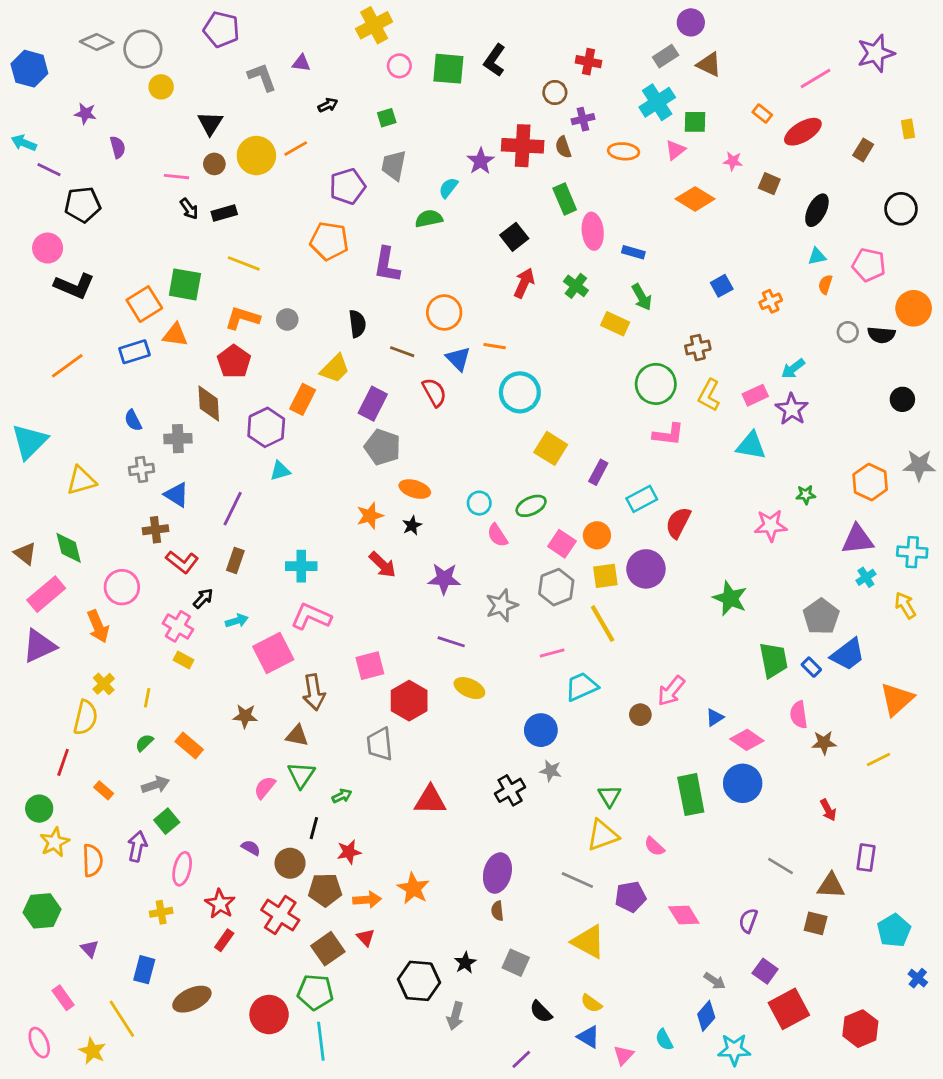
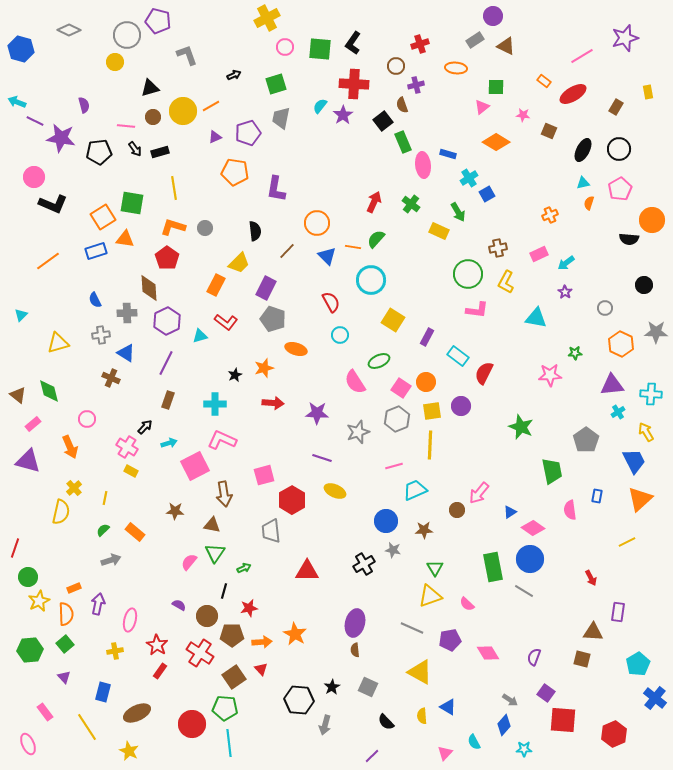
gray circle: (143, 49) -> (127, 35), moved
red cross: (589, 62) -> (420, 44), turned -30
purple triangle: (301, 63) -> (215, 137), moved, turned -32
cyan cross: (657, 102) -> (469, 178), moved, size x0.7
purple star: (85, 114) -> (61, 138), moved, size x1.8
green square: (387, 118) -> (276, 84), size x1.5
black triangle: (210, 123) -> (150, 88), turned 42
red cross: (523, 146) -> (354, 84), moved
orange ellipse: (624, 151) -> (456, 68), moved
cyan semicircle: (448, 188) -> (320, 106), moved
black pentagon: (83, 205) -> (99, 152), moved
black circle: (901, 209) -> (619, 149), moved
green semicircle: (429, 219) -> (376, 239), moved, turned -36
black square: (514, 237) -> (383, 121), moved
blue rectangle: (633, 252) -> (448, 154), moved
yellow line: (244, 263) -> (174, 188), turned 60
pink pentagon: (869, 265) -> (620, 189), turned 30
blue square: (722, 286) -> (487, 194), moved
gray circle: (848, 332) -> (605, 308), moved
brown line: (402, 352) -> (287, 251), turned -66
red semicircle: (434, 392) -> (331, 302), moved
pink rectangle: (755, 395) -> (539, 254), moved
purple star: (792, 409) -> (565, 292), size x0.6
purple hexagon: (266, 427) -> (167, 321), moved
cyan triangle: (29, 441) -> (21, 315), size x0.5
cyan rectangle: (642, 499) -> (458, 356), turned 65
cyan circle: (479, 503) -> (340, 335), moved
black star: (412, 525) -> (235, 375), moved
brown cross: (156, 530) -> (111, 378), turned 30
pink semicircle: (497, 535) -> (355, 382), size x1.4
red L-shape: (182, 562) -> (226, 322), moved
red arrow: (383, 565) -> (273, 403), turned -40
purple circle: (646, 569) -> (461, 406), size x0.7
pink circle: (122, 587) -> (87, 419), size x0.7
pink rectangle: (46, 594) -> (33, 424), size x0.6
yellow line: (603, 624) -> (430, 445), turned 32
purple triangle: (39, 646) -> (28, 461), turned 40
blue trapezoid: (848, 654) -> (634, 461), moved, turned -80
blue rectangle: (811, 667) -> (597, 496), moved, turned 56
brown star: (824, 743) -> (424, 530), moved
red line: (63, 762) -> (15, 548), moved
orange rectangle: (104, 790) -> (74, 588), moved, turned -64
green square: (167, 821) -> (65, 644), moved
gray line: (780, 866) -> (524, 591), moved
blue cross: (918, 978) -> (655, 698), size x1.6
yellow semicircle: (591, 1003) -> (422, 716), turned 49
red square: (789, 1009) -> (563, 720), turned 32
blue triangle: (589, 1037) -> (448, 707), moved
cyan star: (734, 1050) -> (524, 749), size x0.7
yellow star: (92, 1051) -> (129, 751), moved

